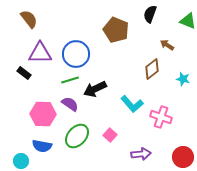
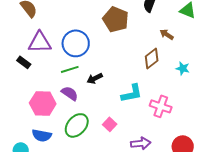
black arrow: (95, 89) -> (95, 78), size x0.7
cyan L-shape: (132, 104) -> (132, 93), turned -60

